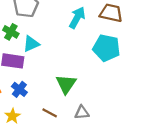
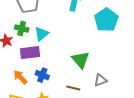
cyan pentagon: (106, 48) -> (106, 20), turned -30

